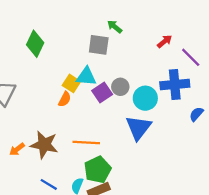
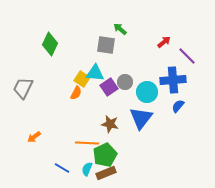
blue semicircle: (196, 114) -> (178, 106), moved
orange line: (86, 142) -> (87, 143), moved
brown star: (44, 145) -> (110, 124), moved, size x0.7

